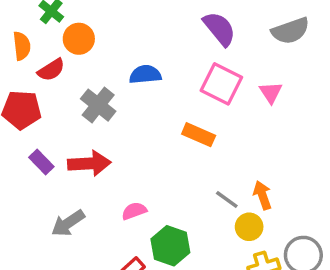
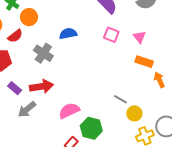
pink square: (221, 84) -> (111, 35), size x0.7
orange rectangle: (199, 135) -> (144, 62), moved
orange arrow: (262, 195) -> (159, 80), moved
pink semicircle: (134, 211) -> (69, 111), size x1.5
gray arrow: (68, 223) -> (27, 109), moved

